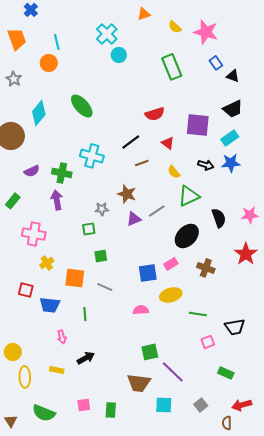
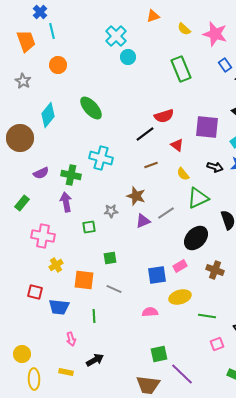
cyan line: (57, 42) -> (52, 31), moved
black line: (131, 142) -> (145, 134), moved
green square: (89, 229) -> (89, 227), moved

